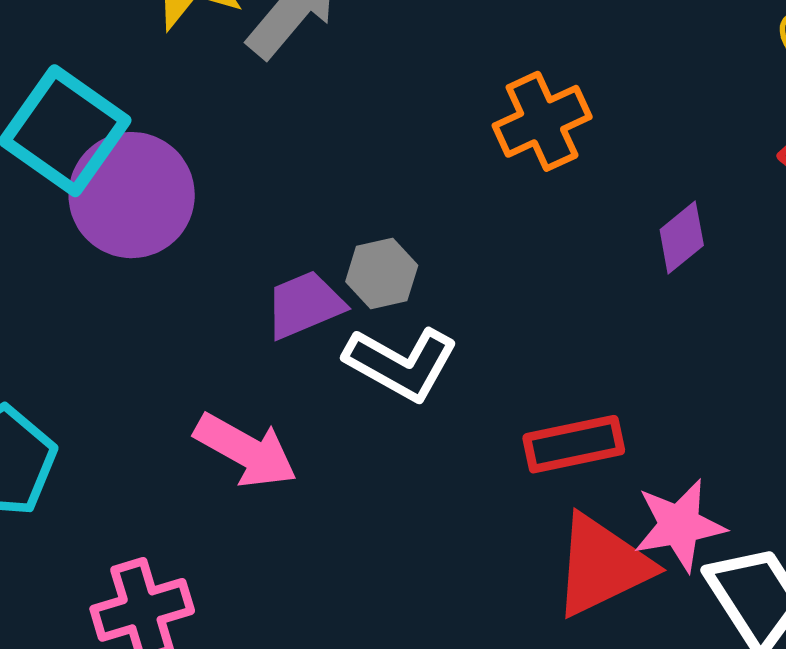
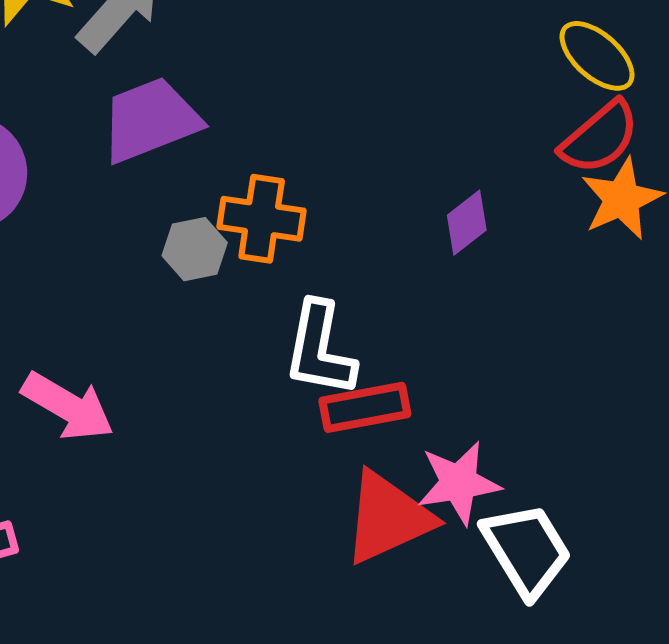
orange cross: (542, 121) -> (262, 219), moved, turned 32
purple trapezoid: (305, 305) -> (150, 120), moved, size x1.4
white L-shape: (401, 363) -> (320, 349), moved, turned 70

